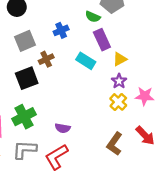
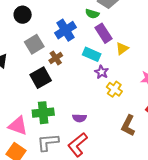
blue cross: (61, 30) -> (65, 30), size x1.5
purple star: (119, 81) -> (101, 72), moved
yellow cross: (118, 102) -> (114, 89), moved
green cross: (24, 117) -> (43, 113), turned 30

